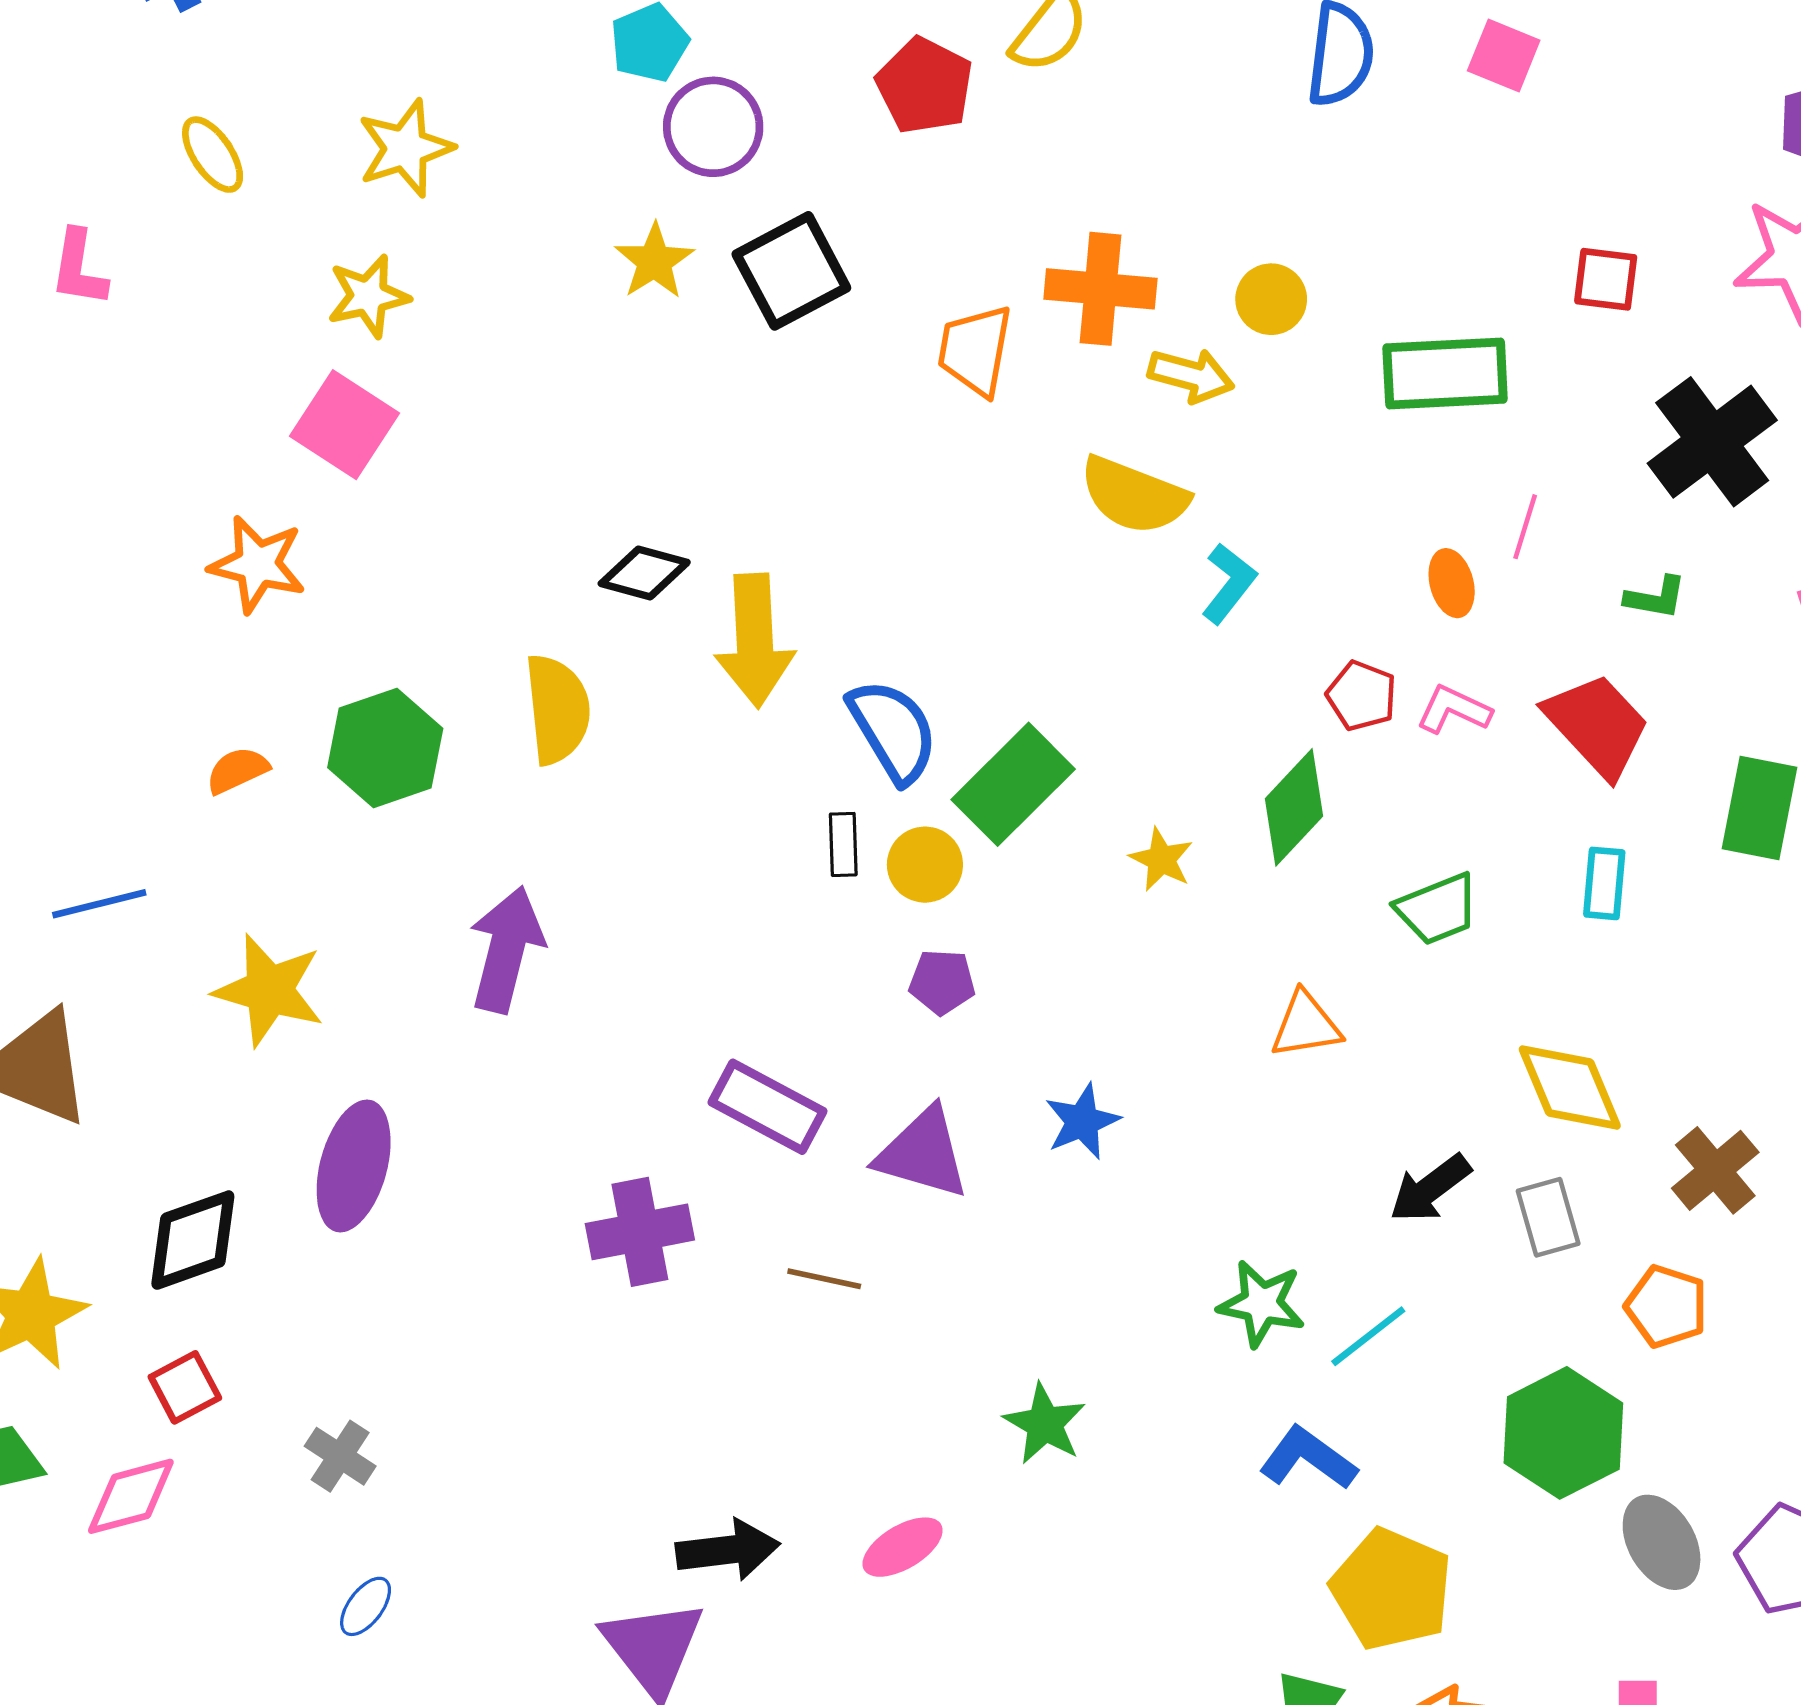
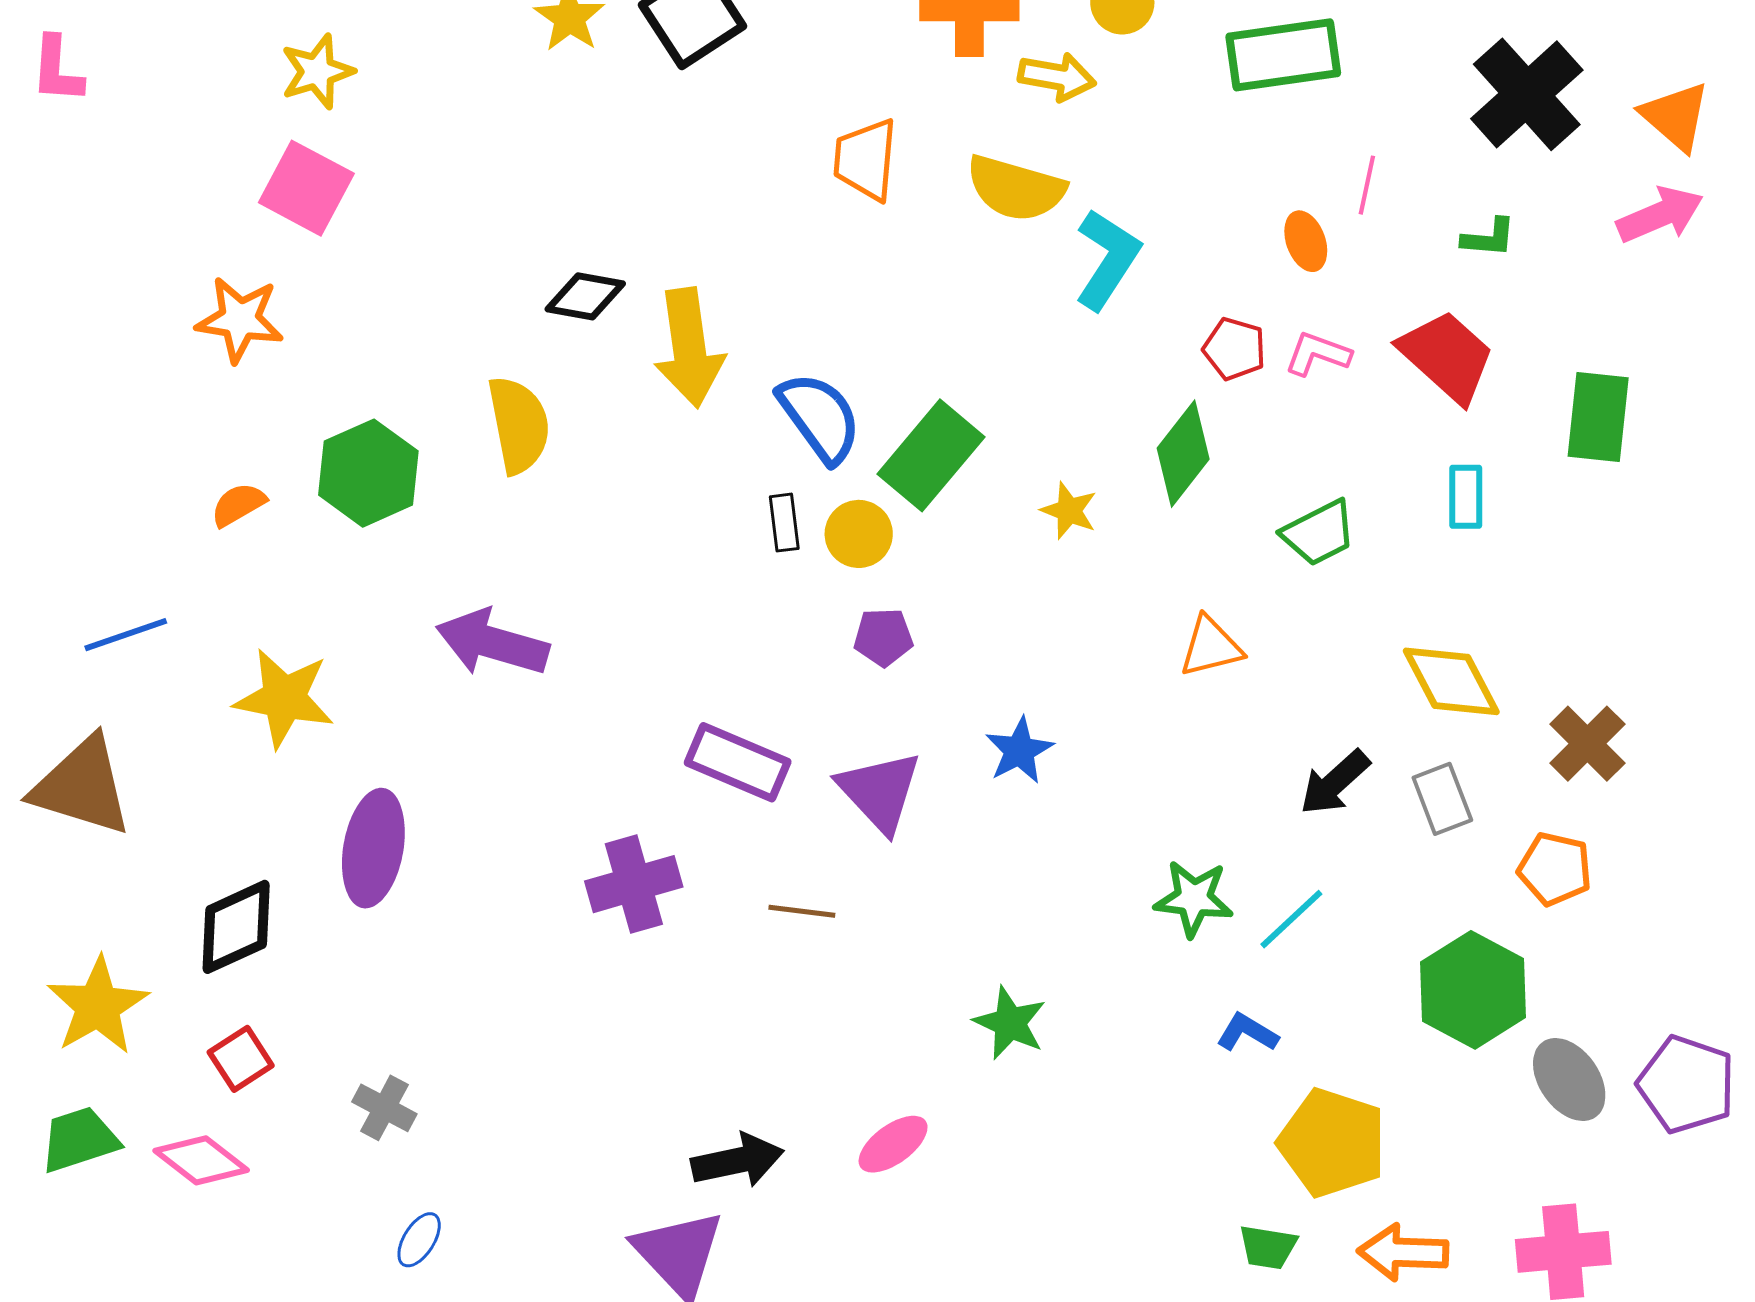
orange trapezoid: (975, 350) -> (866, 160), moved
cyan L-shape: (1229, 583) -> (1107, 259), size x1.4
purple arrow: (506, 949) -> (492, 643), turned -83
purple triangle: (923, 1153) -> (880, 791), turned 36
blue L-shape: (1308, 1458) -> (1247, 1033), size x0.7
pink diamond: (131, 1496) -> (201, 1160), turned 58

